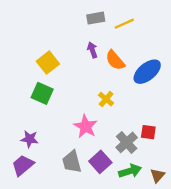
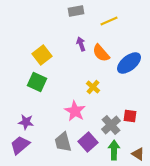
gray rectangle: (96, 18) -> (76, 11), moved
green arrow: (130, 171) -> (114, 150), turned -72
brown triangle: (157, 176) -> (138, 154), turned -40

